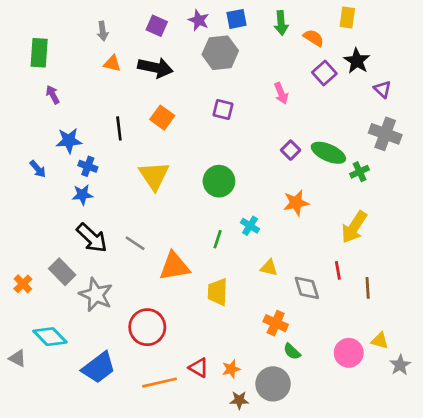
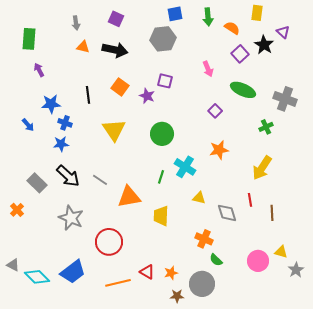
purple star: (199, 20) -> (147, 96), moved
purple triangle: (383, 89) -> (283, 32), moved
green ellipse: (328, 153) -> (243, 90), moved
cyan cross: (250, 226) -> (185, 167), size x1.5
gray rectangle: (62, 272) -> (37, 183), moved
cyan diamond: (50, 337) -> (37, 277), moved

